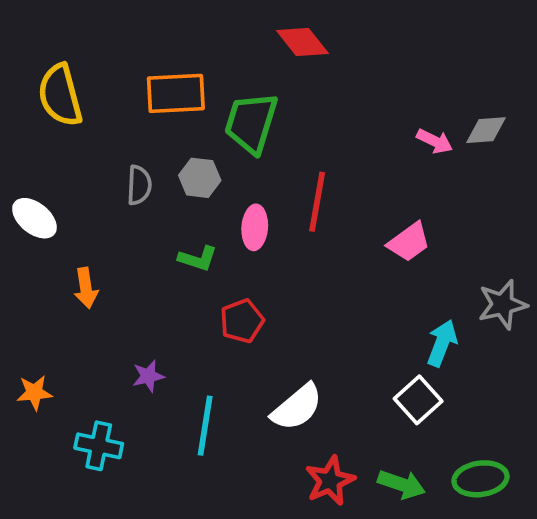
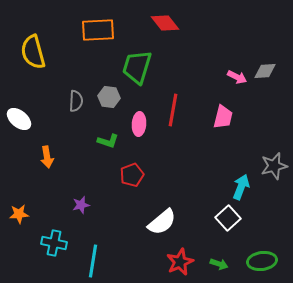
orange rectangle: (176, 93) -> (98, 30), moved
pink trapezoid: (409, 242) -> (223, 117), moved, turned -40
cyan line: (205, 426) -> (93, 261), moved
green arrow: (402, 484) -> (219, 264), size x0.7

